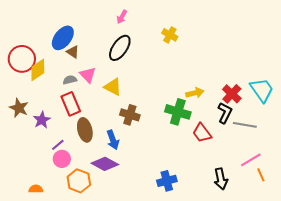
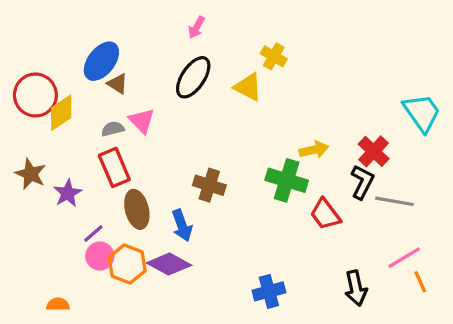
yellow triangle: (113, 87) -> (248, 87), moved
cyan trapezoid: (262, 90) -> (422, 113), moved
orange hexagon: (79, 181) -> (127, 264), moved

